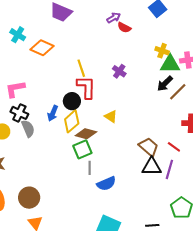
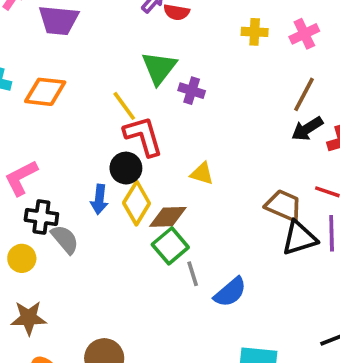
green triangle: (170, 64) -> (159, 68), moved, turned -35
black arrow: (165, 84) -> (307, 129), moved, turned 30

